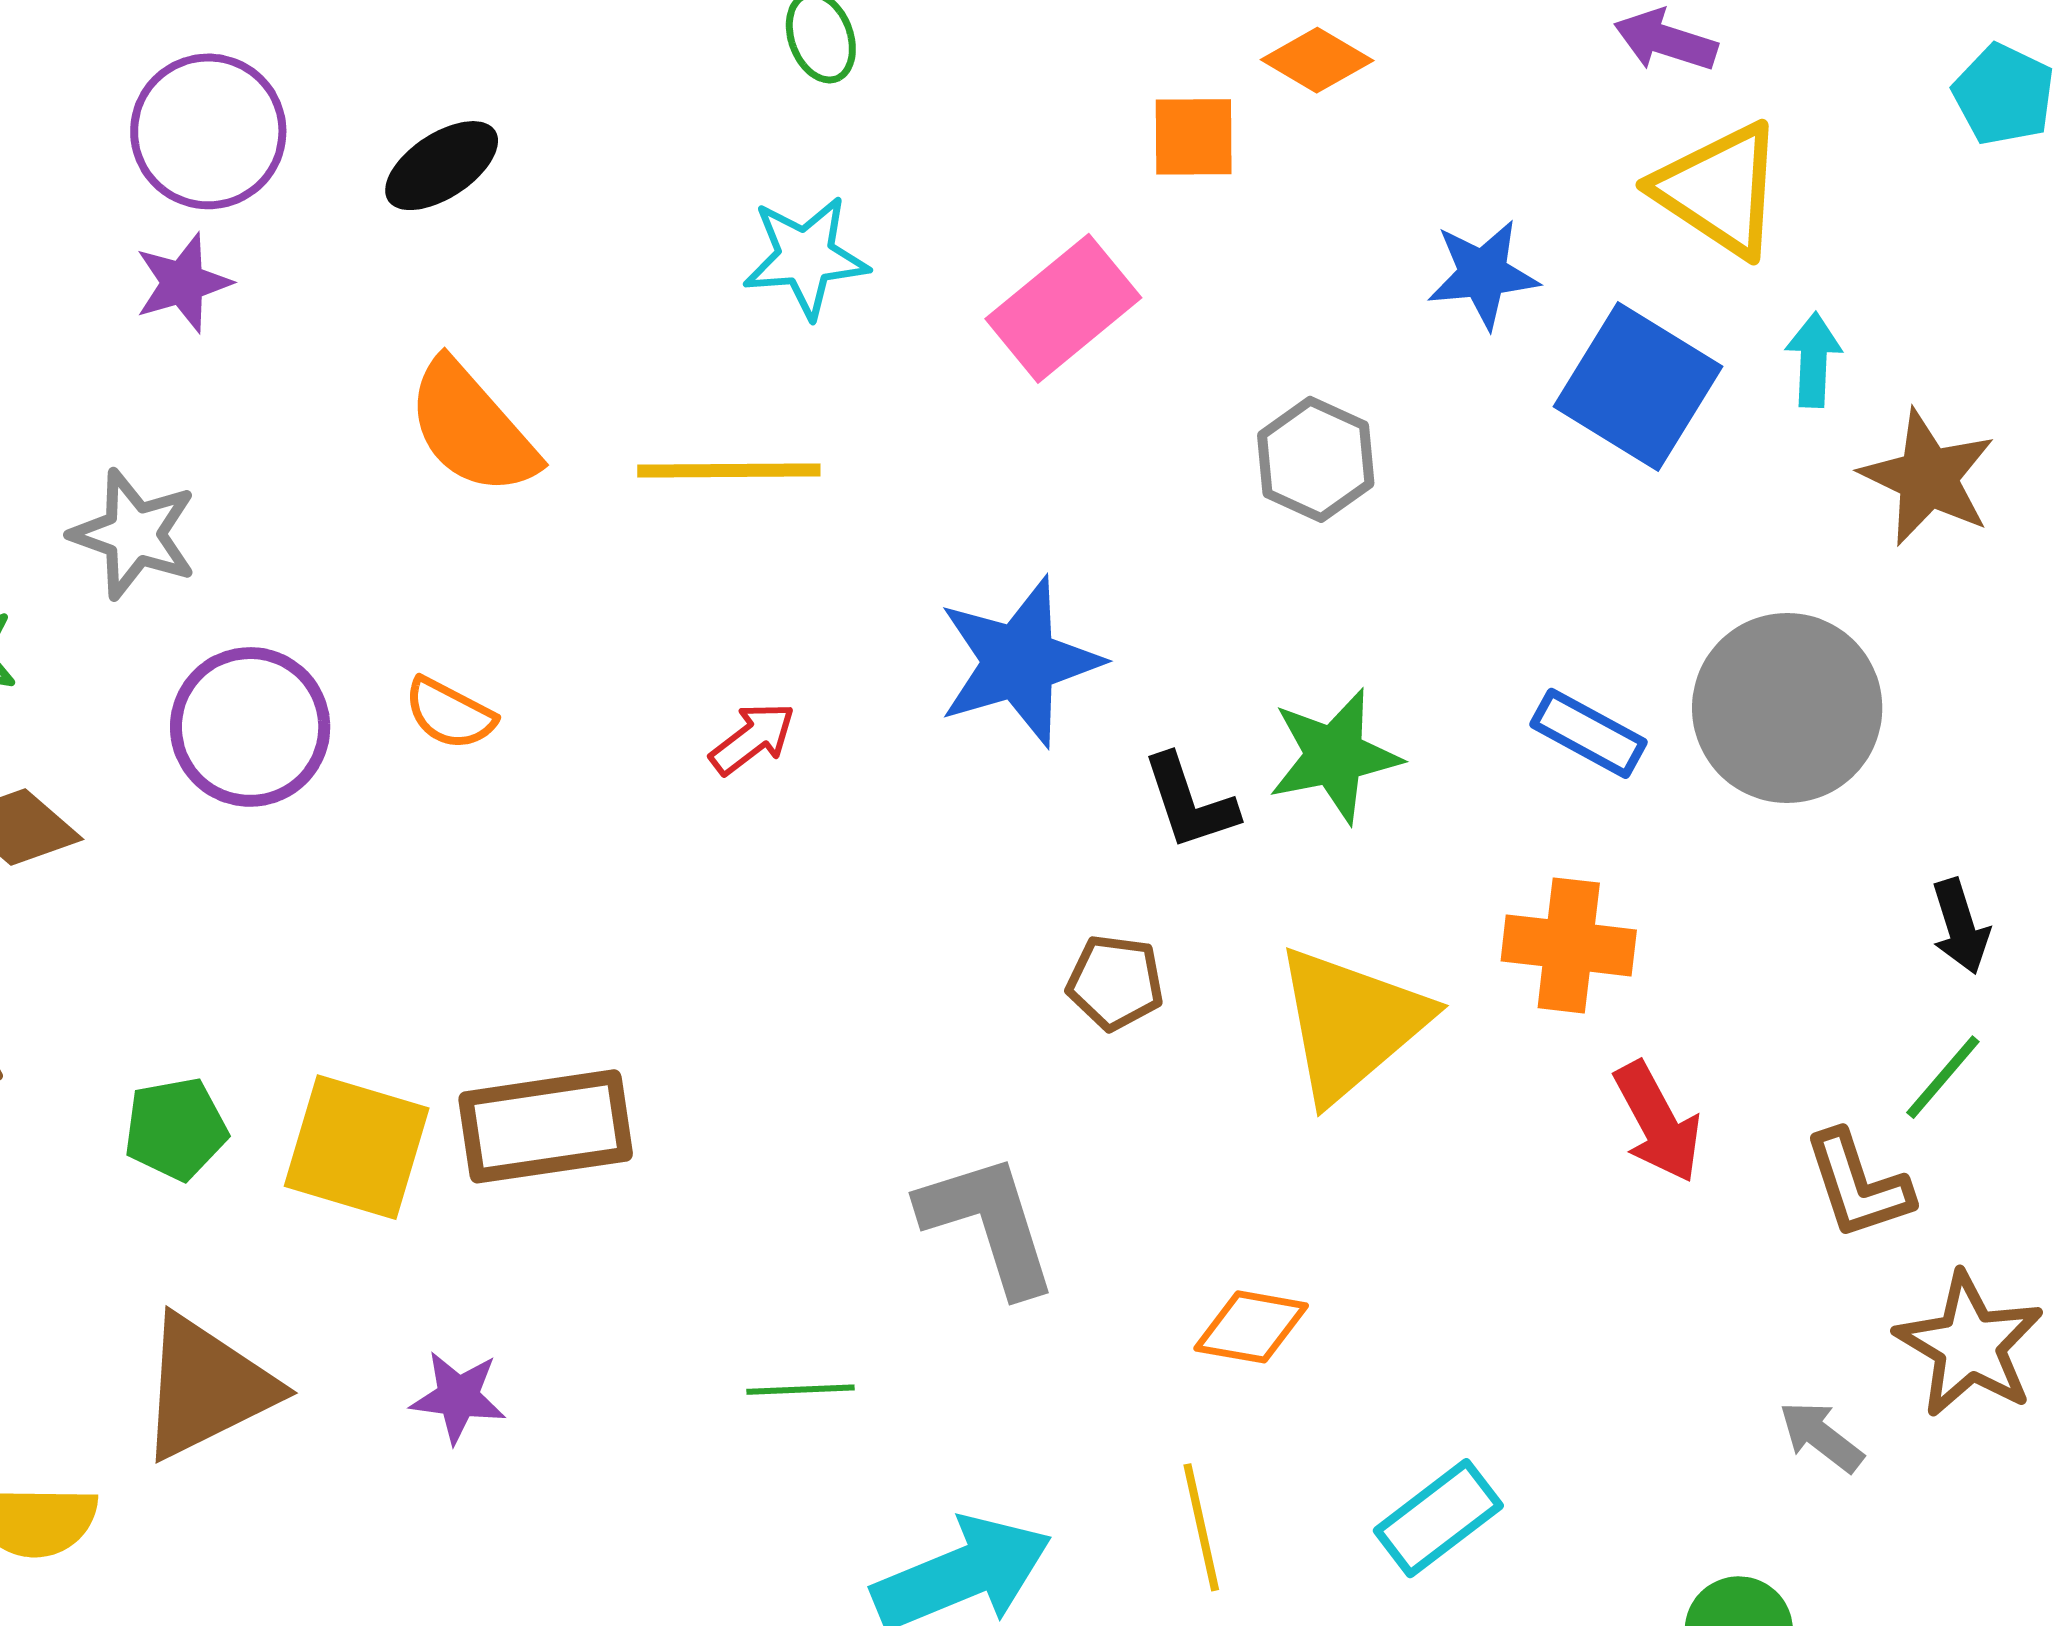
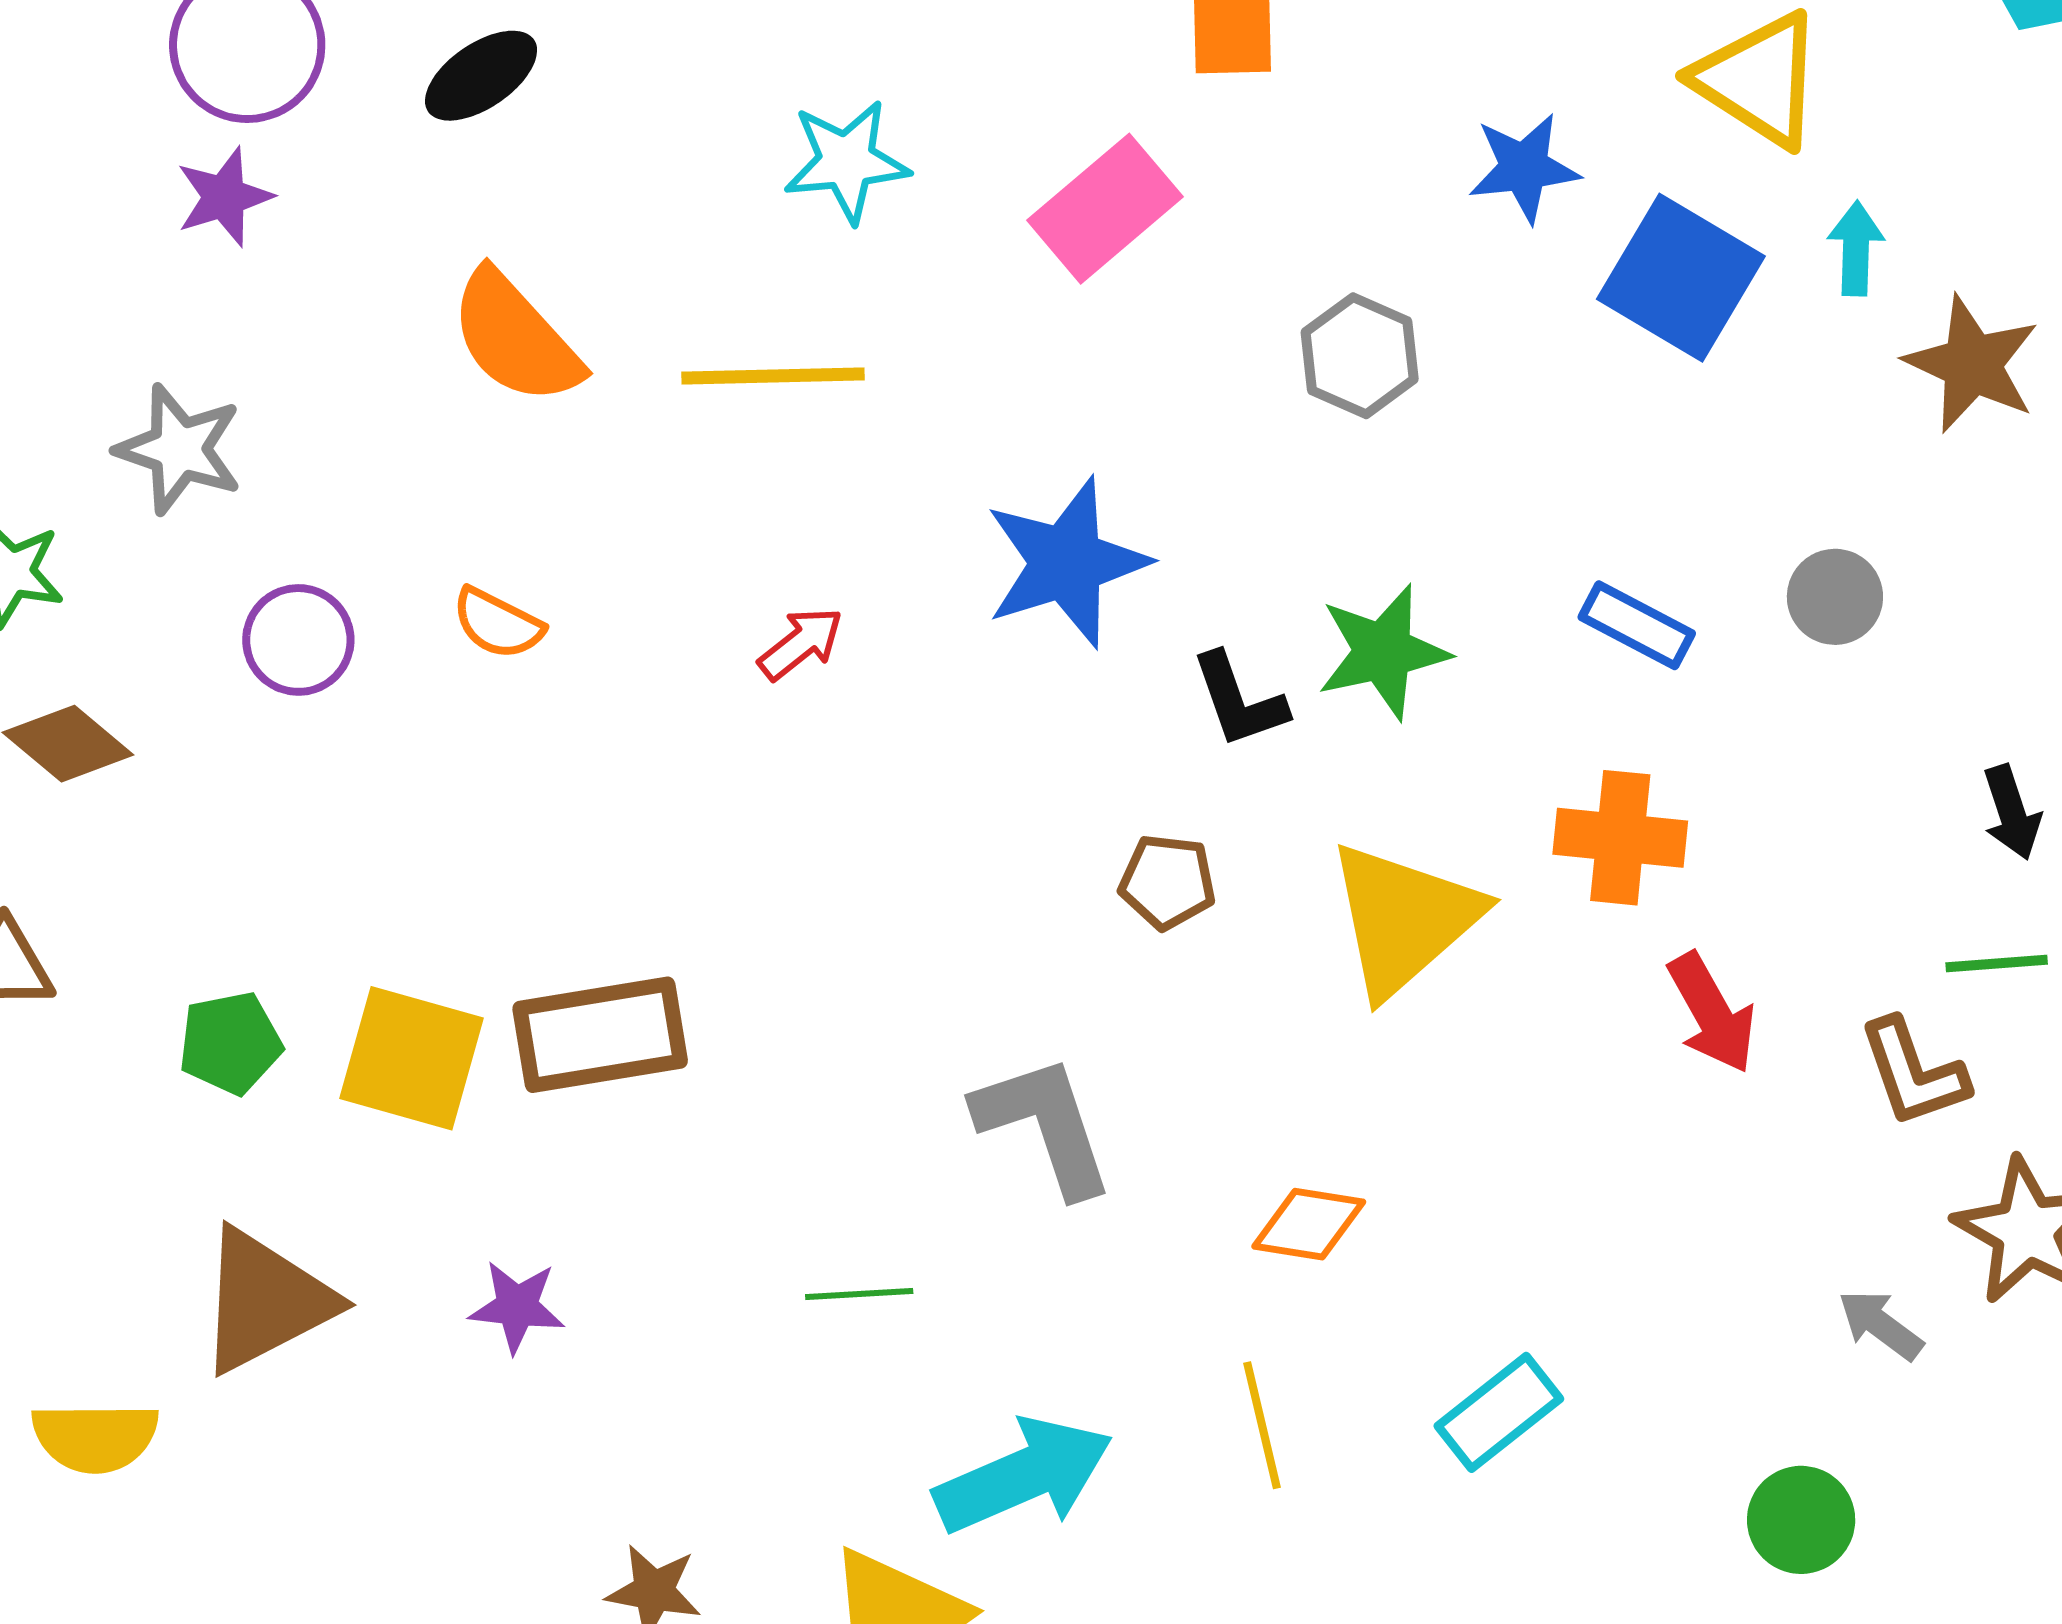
gray circle: (1787, 708) -> (1835, 597), size x0.5
purple circle: (250, 727) -> (298, 640), size x0.7
green line: (1943, 1077) -> (1997, 963), turned 46

